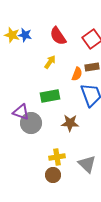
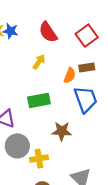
gray circle: (31, 123) -> (17, 146), moved
yellow cross: (57, 157) -> (39, 159), moved

